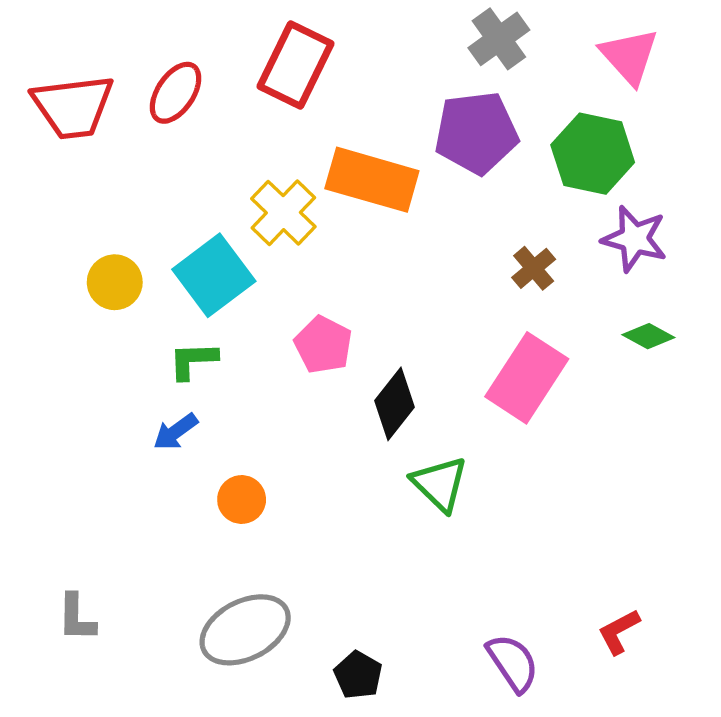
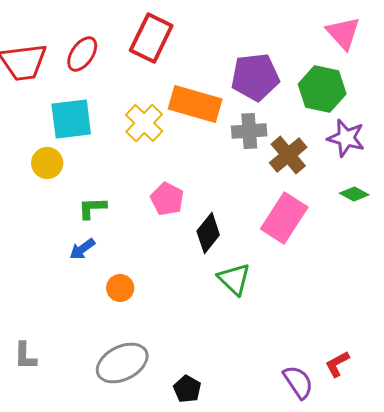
gray cross: (499, 39) -> (249, 131), moved, turned 32
brown cross: (534, 268) -> (288, 155), size x1.5
cyan square: (214, 275) -> (71, 119), moved, turned 30
purple semicircle: (513, 663) -> (298, 382), moved

